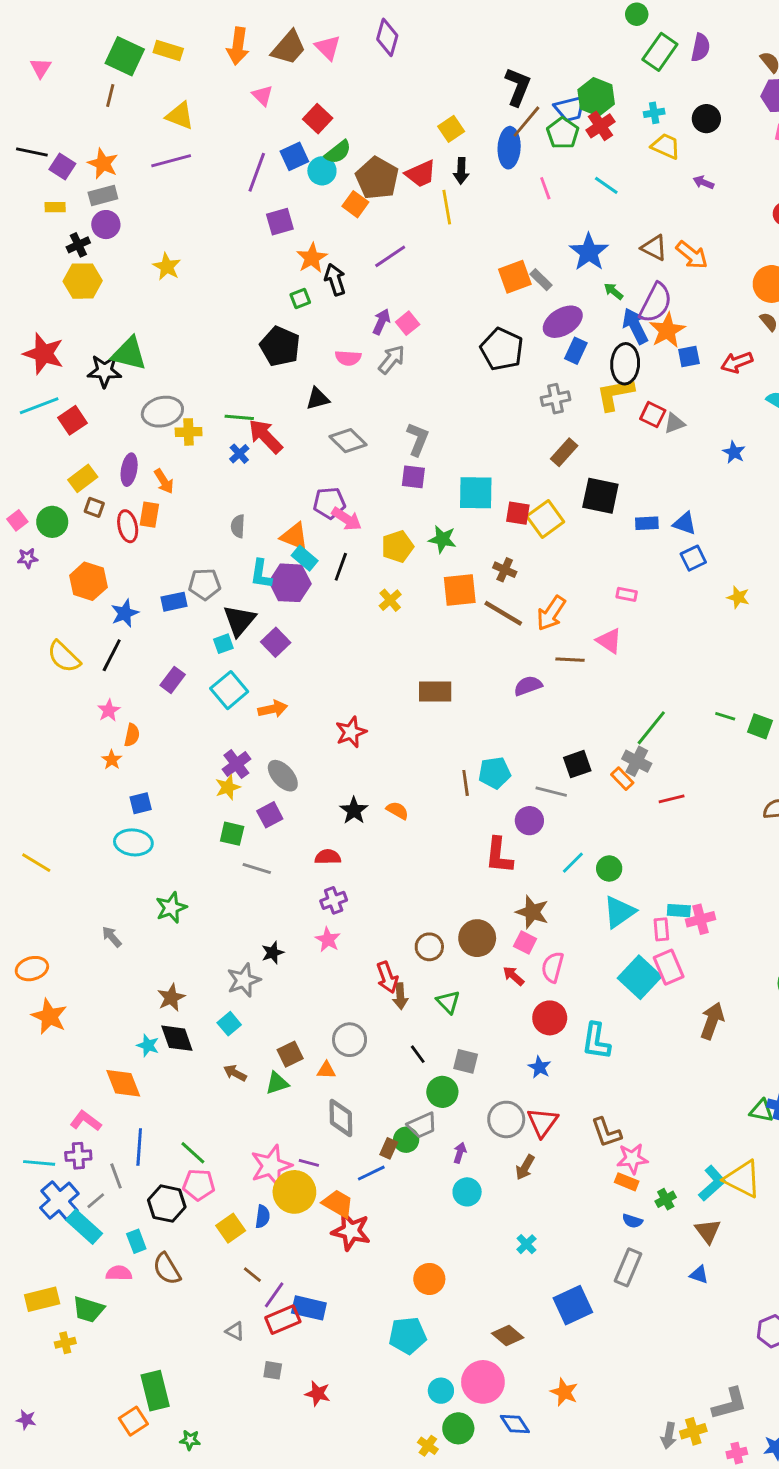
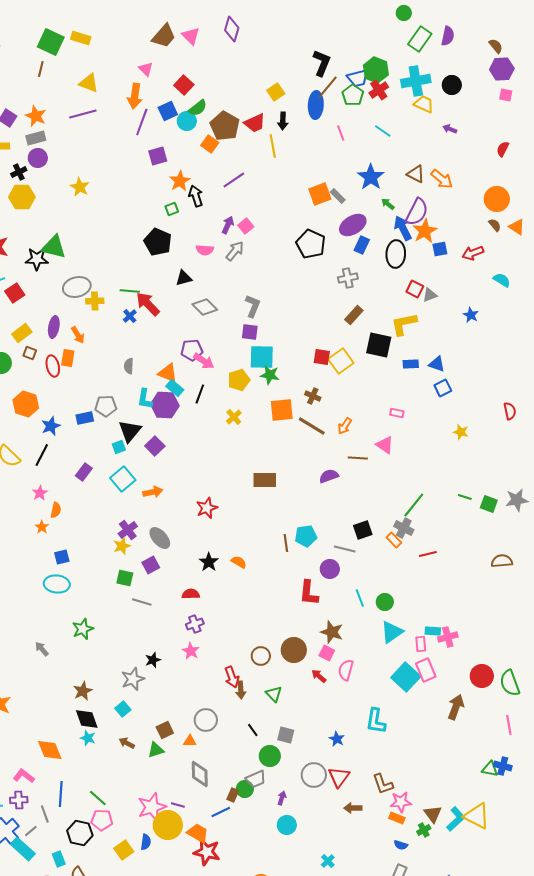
orange arrow: (238, 46) -> (135, 96), moved
cyan cross: (654, 113) -> (416, 81), size x2.0
yellow L-shape: (615, 394) -> (404, 324), moved
cyan square: (476, 493) -> (262, 357), moved
yellow star: (738, 597) -> (461, 432), moved
orange arrow: (551, 613) -> (345, 426), size x0.7
cyan line: (573, 863) -> (360, 598), turned -66
red circle: (550, 1018) -> (482, 676), moved
cyan star: (148, 1045) -> (88, 738), moved
brown arrow: (525, 1167) -> (353, 808), moved, turned 60
brown triangle: (708, 1231) -> (433, 814), moved

